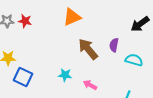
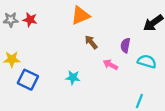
brown arrow: (88, 49) -> (91, 42), moved, size x0.6
pink arrow: (90, 85) -> (110, 65), moved

